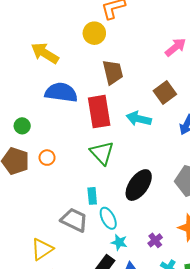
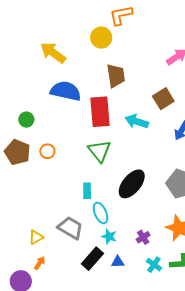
gray trapezoid: (74, 220) -> (70, 228), moved
yellow triangle: (42, 249) -> (36, 237), size x0.7

